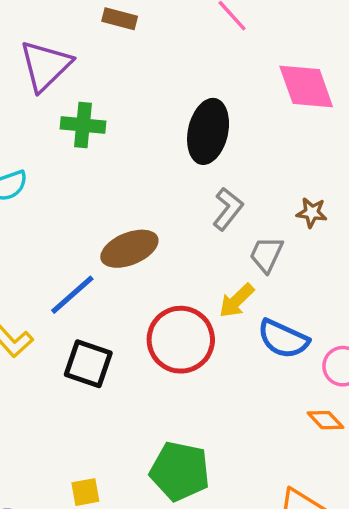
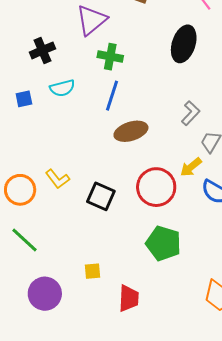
black ellipse: (208, 131) -> (184, 44), moved
blue line: (72, 295) -> (112, 96), moved, turned -36
green pentagon: (180, 471) -> (163, 243), moved

